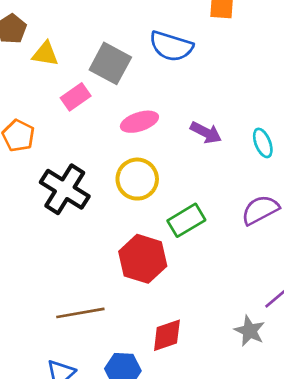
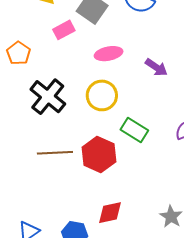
green rectangle: (186, 220) -> (134, 130), turned 56
brown line: (80, 313) -> (55, 153), moved

